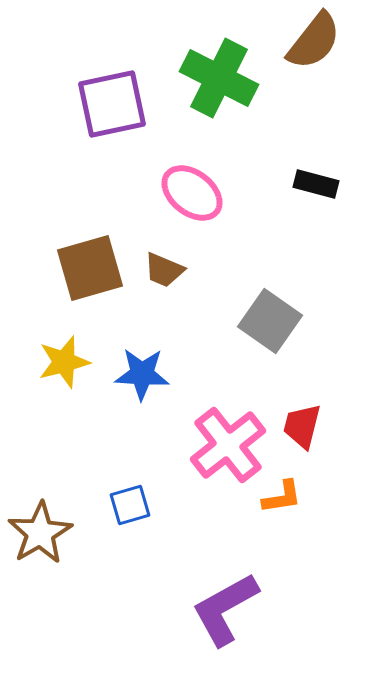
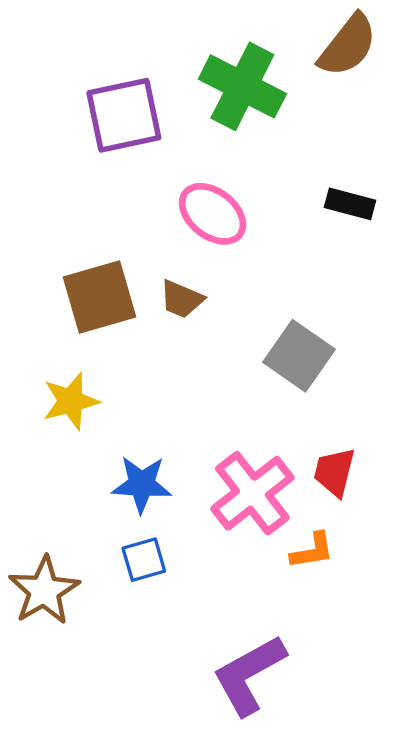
blue star: (142, 374) -> (142, 484), moved

